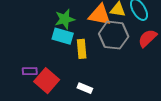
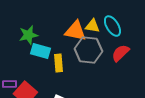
green star: (65, 19) -> (28, 35), moved

